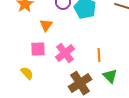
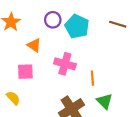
orange triangle: (46, 25) -> (34, 45), turned -32
pink cross: (65, 53) -> (65, 64), moved, turned -36

